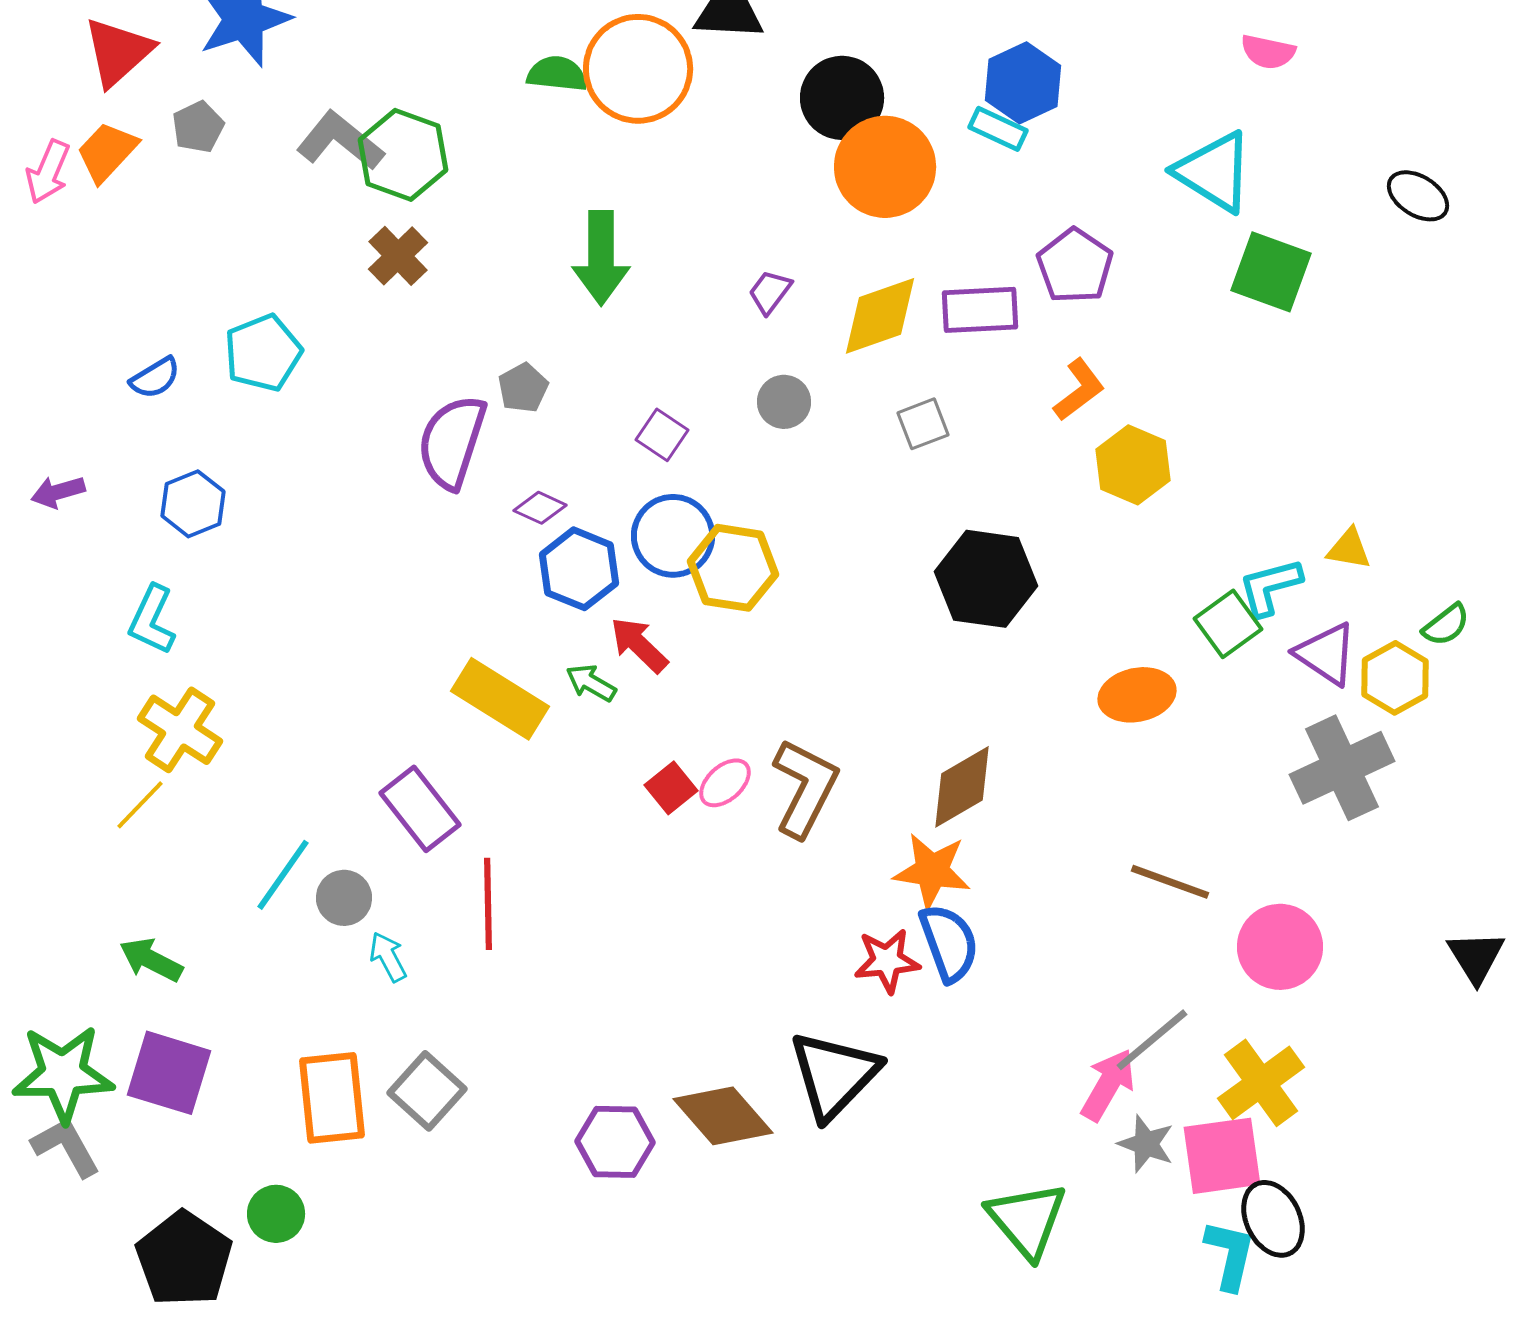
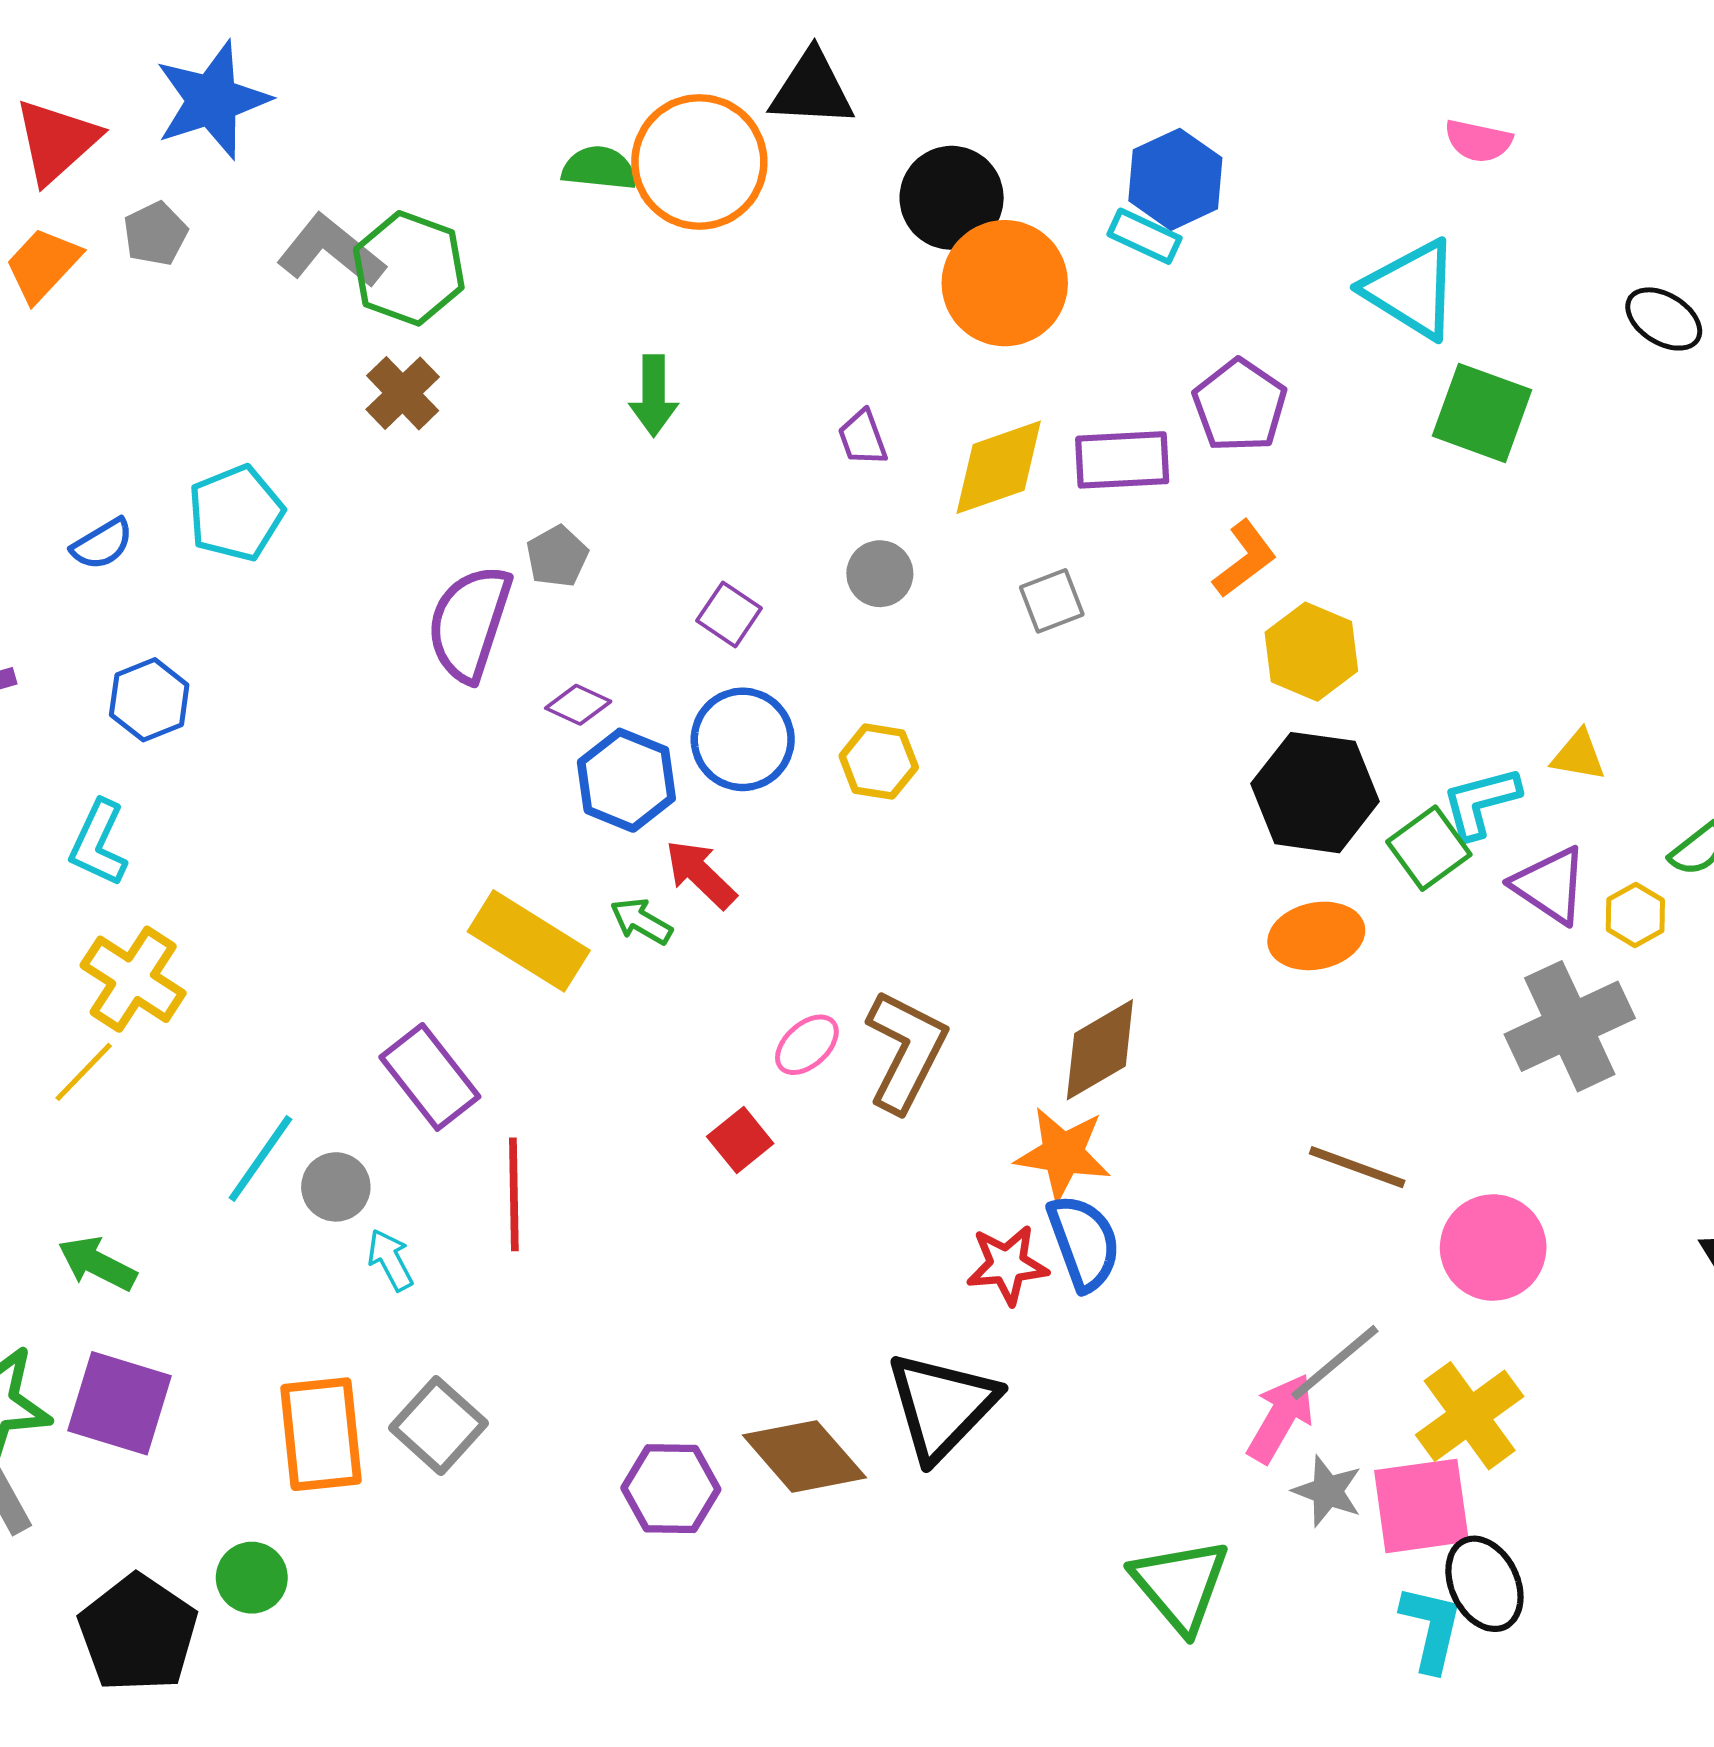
green arrow: (601, 258) -> (654, 396), size x0.7
purple trapezoid: (770, 292) -> (863, 438), turned -57
yellow hexagon: (733, 568) -> (879, 762), moved, size x0.7
black hexagon: (986, 579) -> (1315, 793), moved
yellow hexagon: (1395, 678) -> (1635, 915), size x0.7
red square: (671, 788) -> (740, 1140), moved

